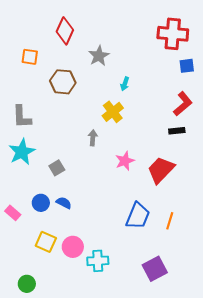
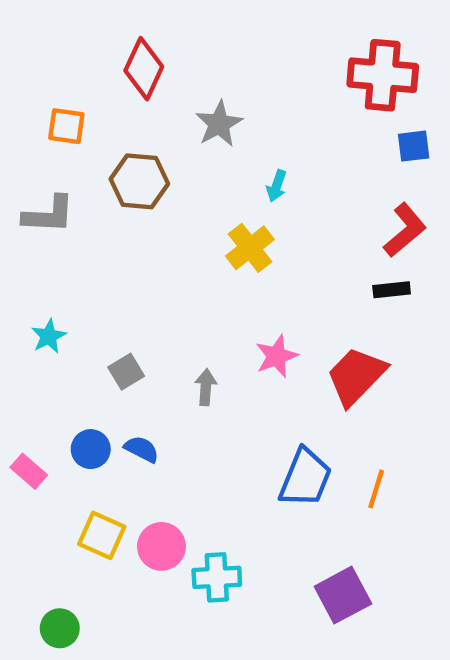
gray L-shape: (22, 117) -> (49, 215), moved, turned -85
gray arrow: (93, 138) -> (206, 387), moved
cyan star: (22, 152) -> (49, 336), size x0.6

